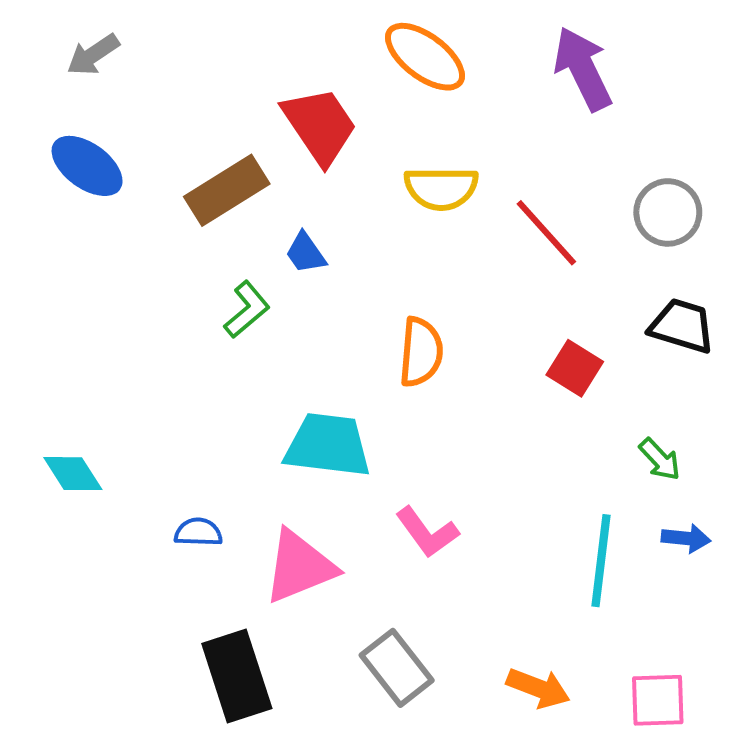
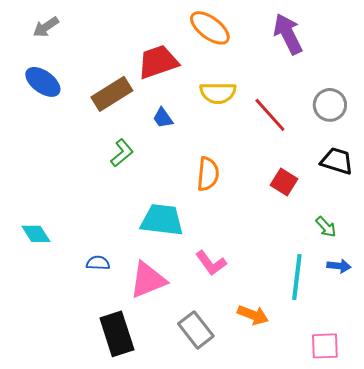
red trapezoid: (320, 125) -> (158, 62), turned -75
blue trapezoid: (306, 253) -> (163, 118), moved
orange arrow: (538, 688) -> (253, 315), moved

